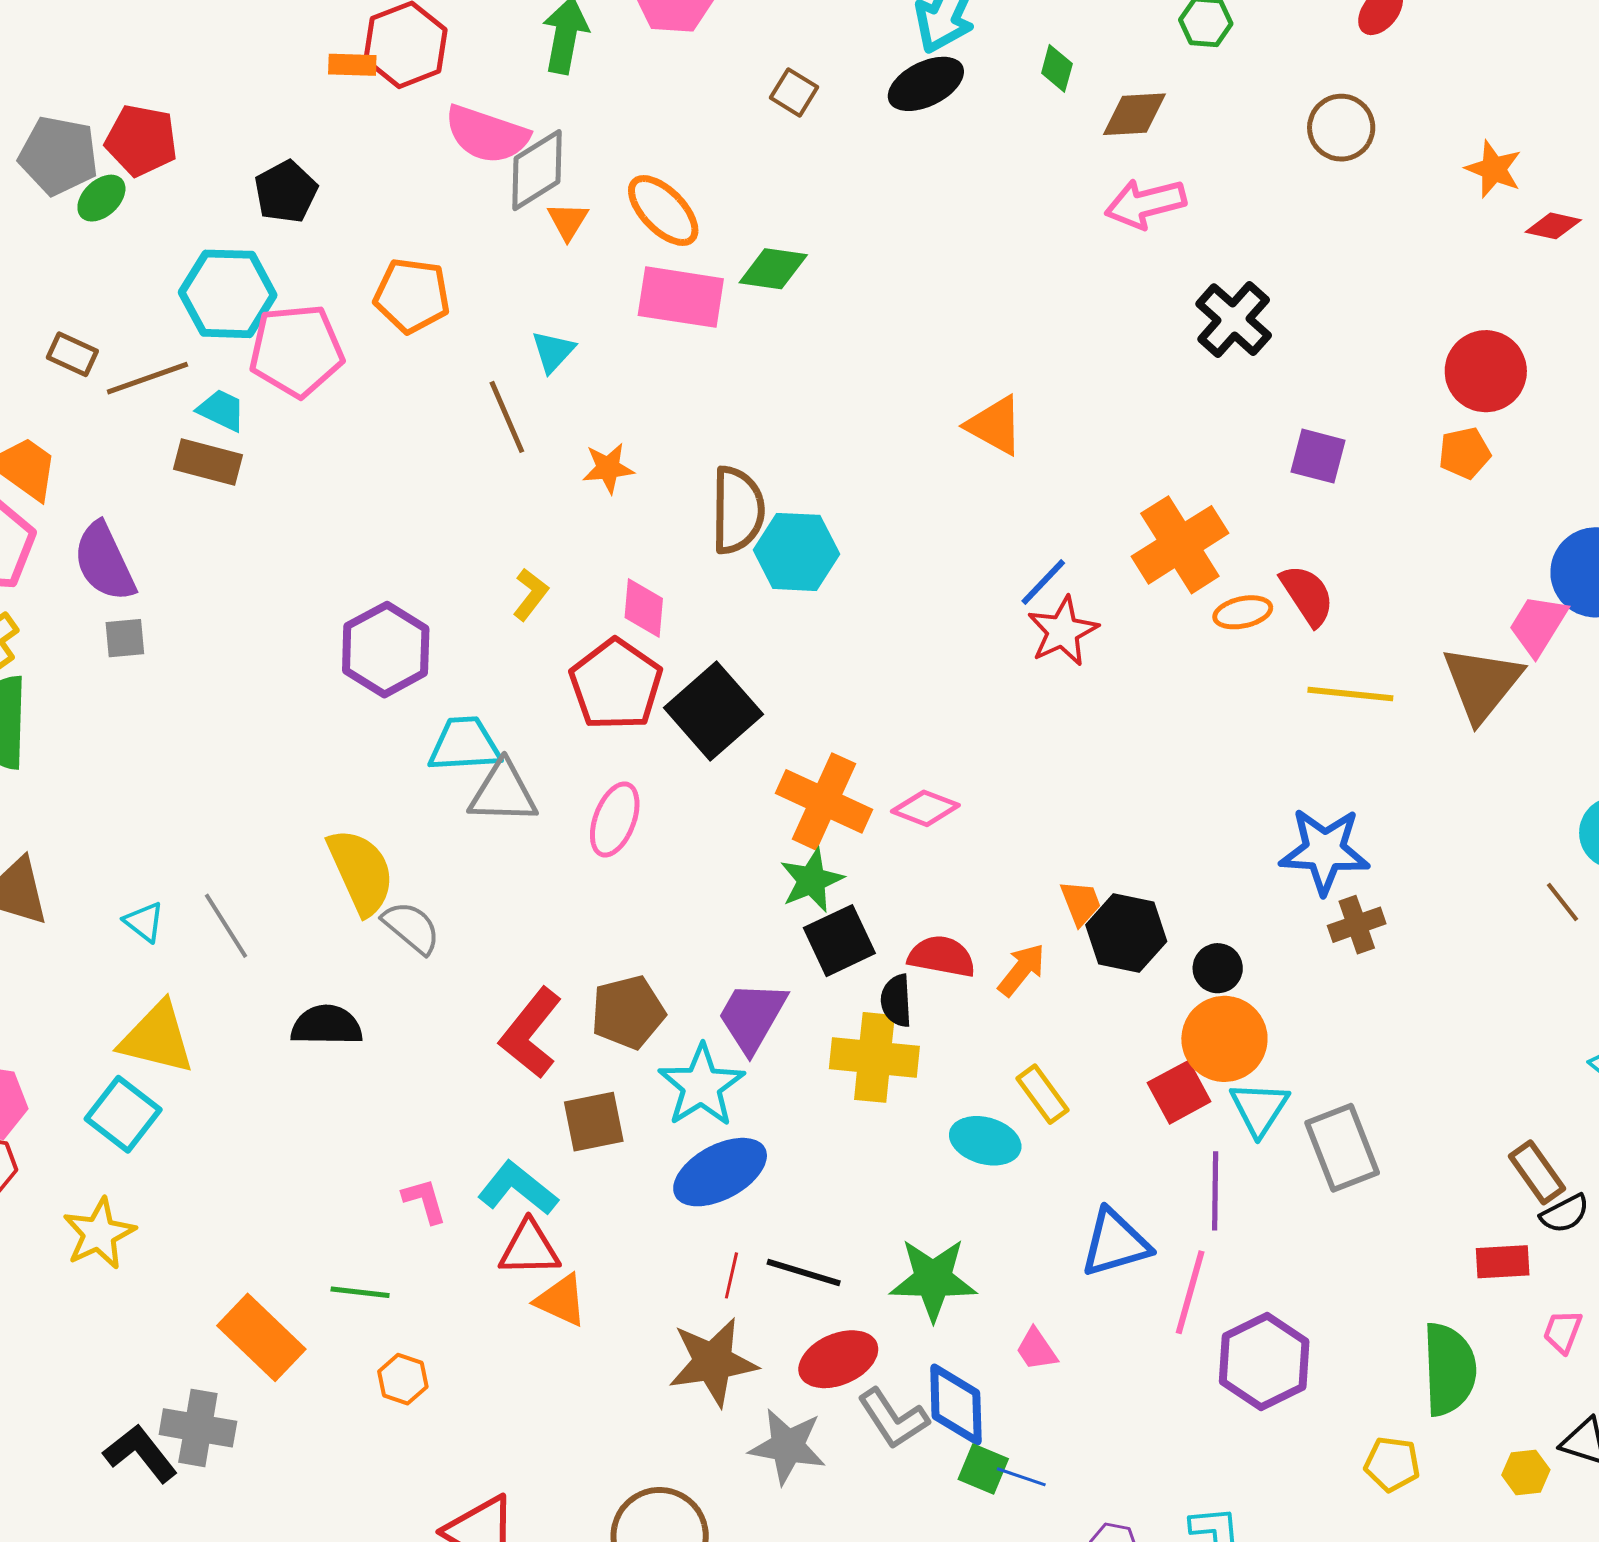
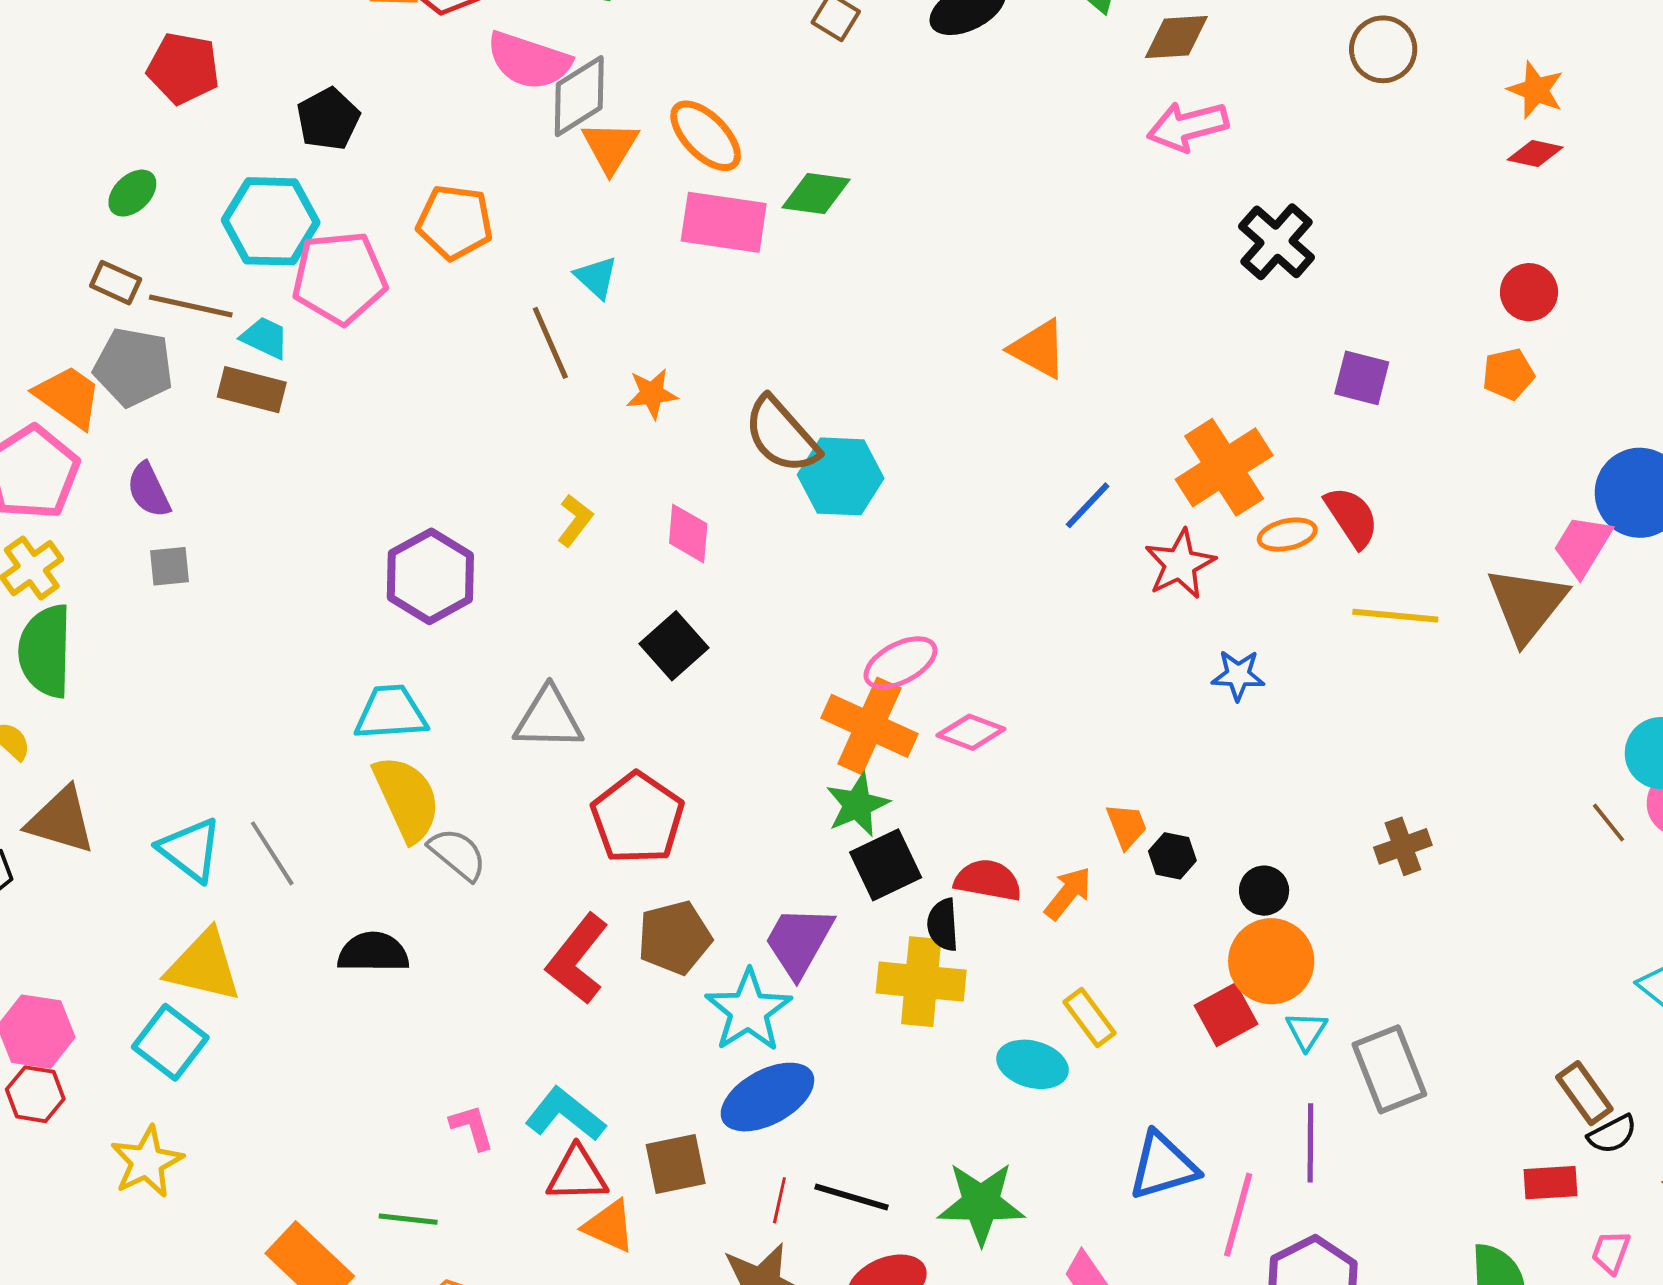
gray pentagon: (58, 156) -> (133, 367), moved
green ellipse: (101, 198) -> (132, 193), moved
orange triangle: (568, 221) -> (610, 147), size x1.4
red diamond: (1553, 226) -> (1535, 154), moved
cyan triangle: (553, 351) -> (596, 277), turned -30
red circle: (1486, 371) -> (1529, 292), size x0.7
brown line: (147, 378) -> (191, 306), turned 32
brown semicircle: (738, 510) -> (781, 435), turned 138
purple semicircle: (104, 562) -> (149, 490), size x0.7
red star: (1063, 631) -> (1180, 564), moved
red pentagon: (616, 685) -> (638, 818), moved
black square: (713, 711) -> (674, 646), moved, size x0.7
cyan trapezoid: (465, 745) -> (391, 713), moved
pink ellipse: (615, 819) -> (900, 663), moved, turned 42
blue star: (1324, 851) -> (1238, 675), moved, size x0.6
cyan triangle: (144, 922) -> (190, 850), size x1.6
black hexagon: (1126, 933) -> (1172, 856), size x0.6
cyan triangle: (1259, 1108) -> (1306, 1031), size x0.7
brown square: (594, 1122) -> (676, 1164), moved
purple line: (1215, 1191) -> (1310, 1143), moved

